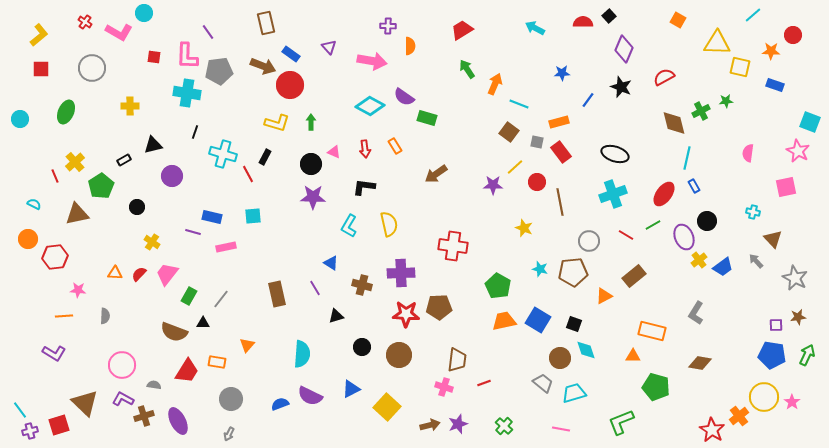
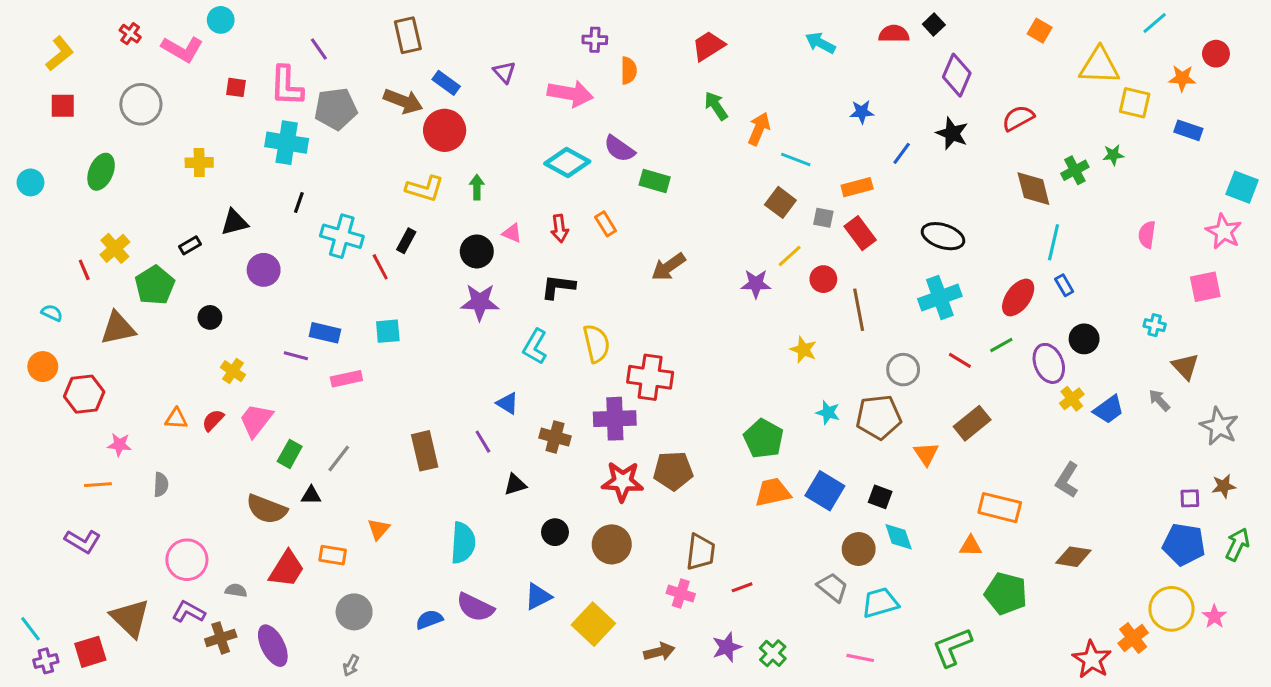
red cross: (453, 246) -> (650, 377), moved
orange triangle: (604, 296) -> (926, 454), turned -36
purple star: (458, 424) -> (727, 647), moved

